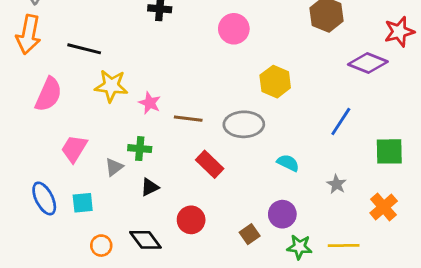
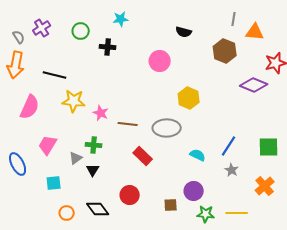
blue line: (341, 121) -> (229, 146), moved
black triangle: (150, 187) -> (93, 170), moved, turned -32
blue ellipse: (44, 198) -> (18, 164), moved
brown square: (250, 234) -> (171, 205), turned 32

